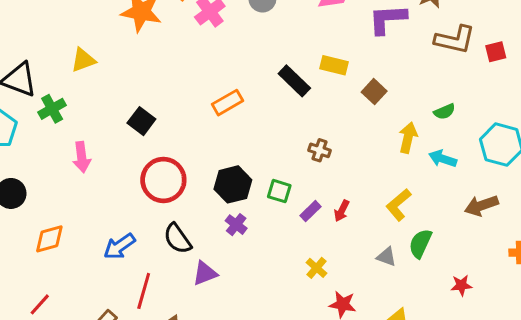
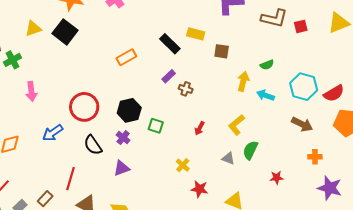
brown square: (374, 92) -> (222, 51), turned -35
black square: (141, 121) -> (65, 32), moved, size x1.4
green square: (279, 191) -> (156, 126), moved
brown arrow: (481, 206) -> (302, 124), moved, turned -135
purple rectangle: (311, 211) -> (169, 76), moved
purple cross: (236, 225) -> (123, 138), moved
blue arrow: (119, 246) -> (53, 133), moved
purple triangle: (205, 273) -> (122, 168), moved

